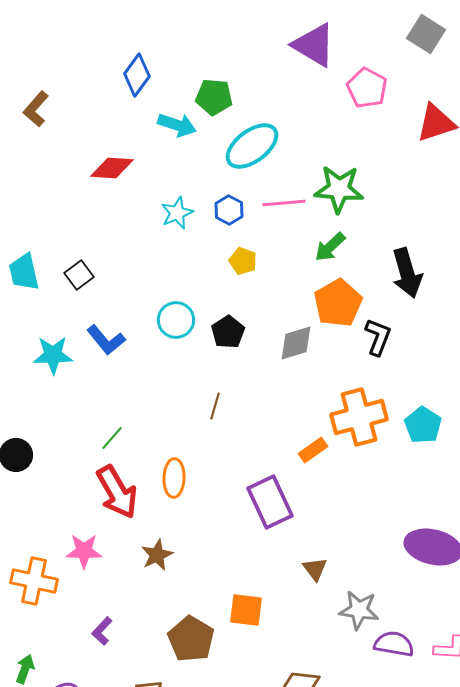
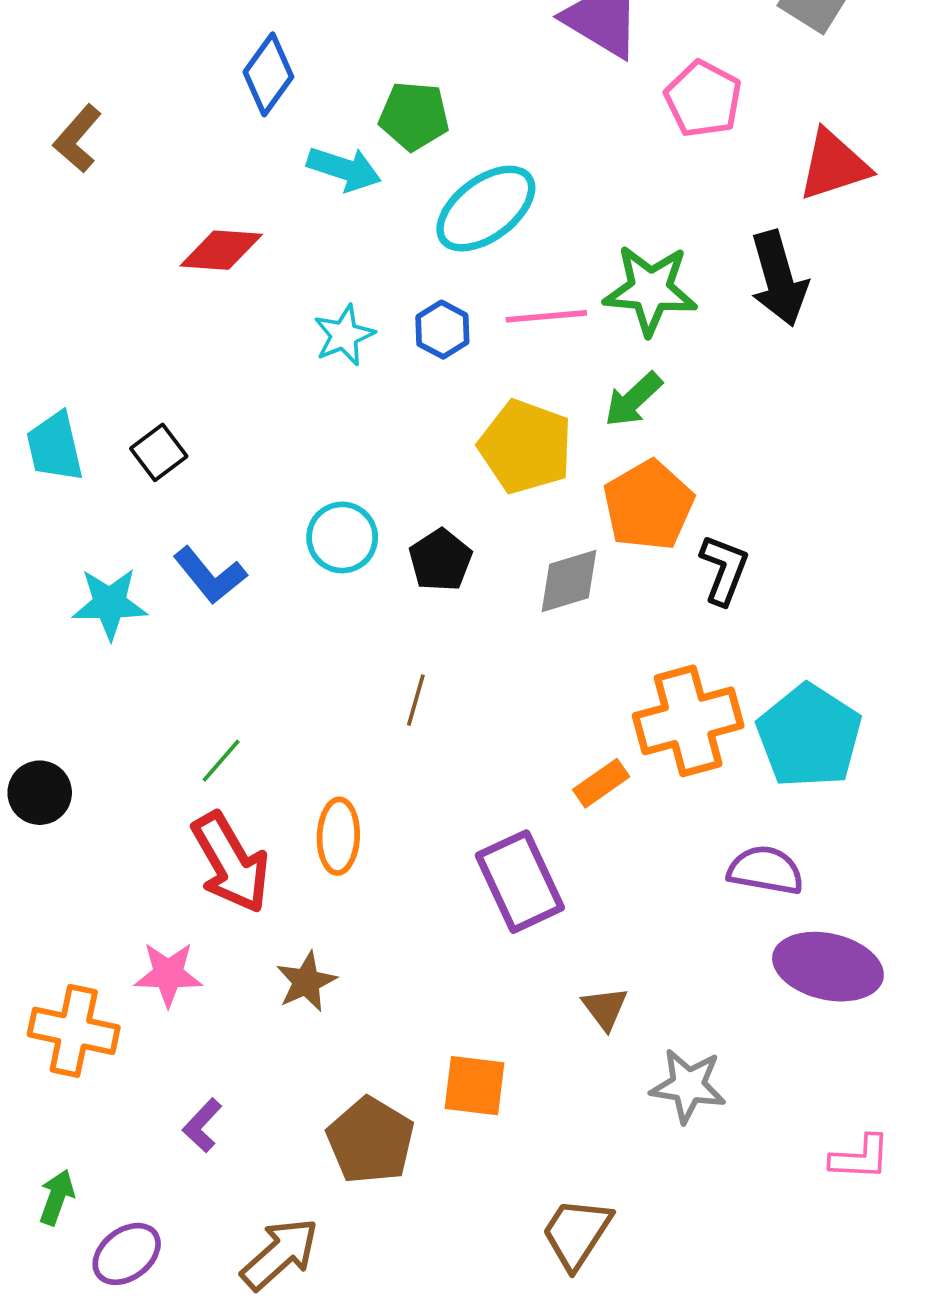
yellow pentagon: (243, 261) -> (526, 447), moved, size x1.8
black arrow: (407, 273) -> (779, 279), moved
cyan pentagon: (423, 425) -> (809, 736), size x1.5
purple semicircle: (394, 644) -> (766, 870), moved

